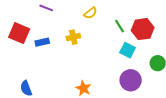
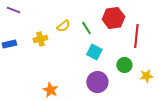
yellow semicircle: (90, 13) -> (63, 26), moved
red hexagon: (143, 29) -> (113, 18), moved

